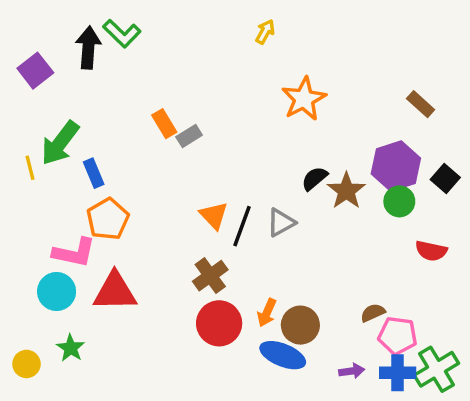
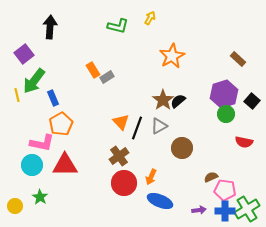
green L-shape: (122, 34) -> (118, 26), moved, turned -30
purple square: (35, 71) -> (24, 54), moved
brown star: (346, 191) -> (163, 100), moved
brown circle: (300, 325) -> (182, 148), moved

